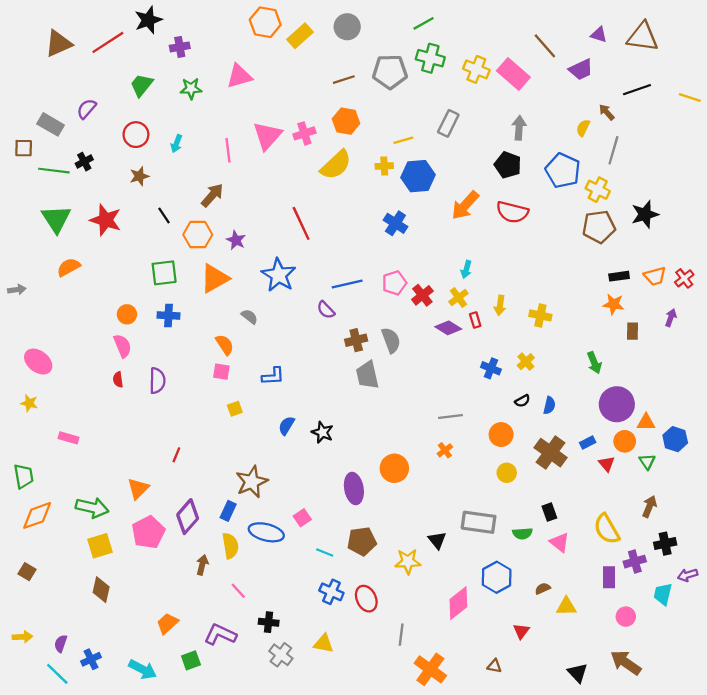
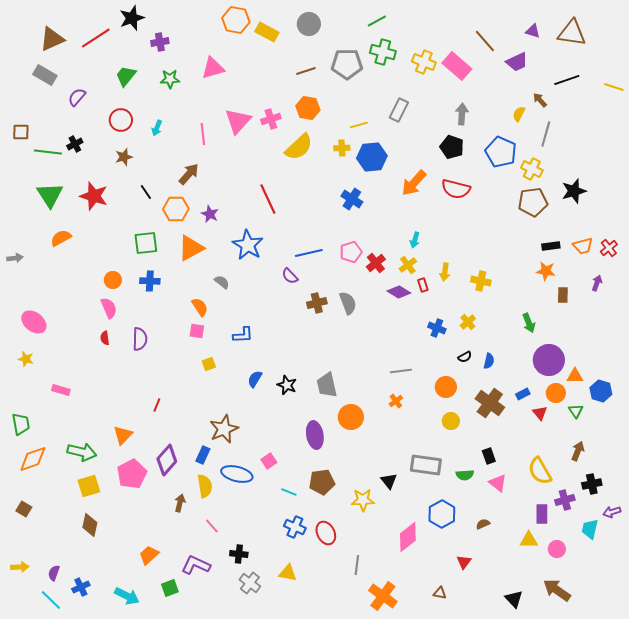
yellow rectangle: (300, 36) -> (267, 32), turned 70
gray rectangle: (51, 124) -> (45, 75), moved
gray trapezoid: (367, 375) -> (327, 385), moved
yellow triangle: (566, 606) -> (529, 540), moved

